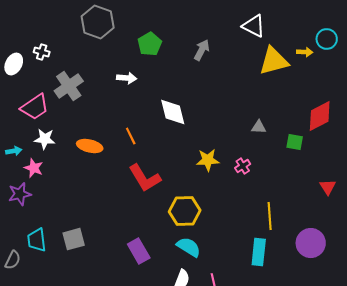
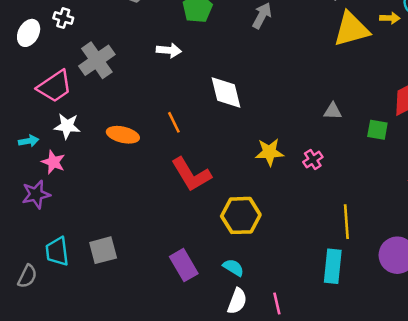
cyan semicircle: (189, 247) -> (233, 268), moved, size x0.7

